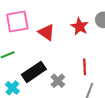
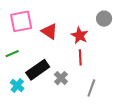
red star: (80, 26) -> (80, 35), moved
red line: (85, 67) -> (80, 57), moved

